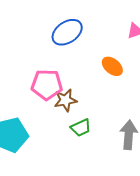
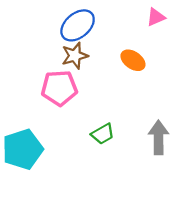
brown star: (65, 100) -> (75, 56), moved

